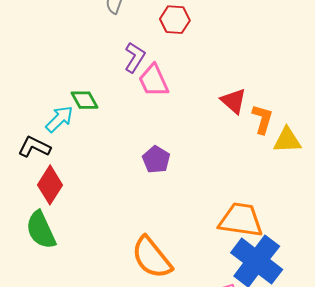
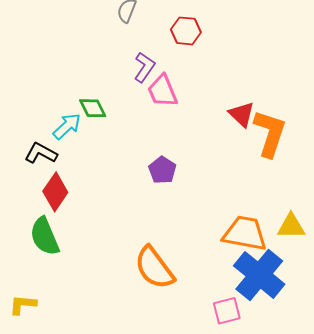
orange L-shape: (262, 119) -> (270, 133), size x1.6
yellow triangle: (287, 140) -> (291, 226), moved

